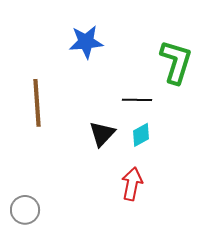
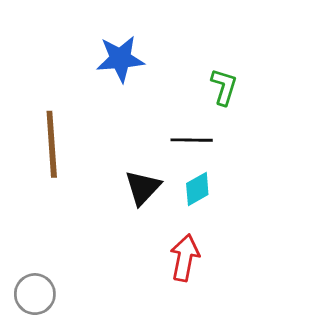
green L-shape: (176, 62) -> (224, 87), moved, size x0.6

